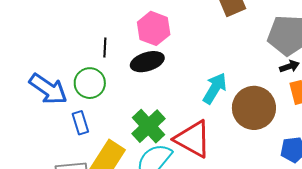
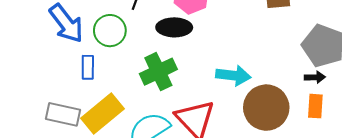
cyan arrow: (215, 88) -> (233, 75), turned 48
green cross: (148, 126) -> (158, 72), moved

